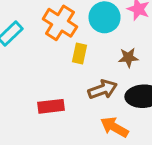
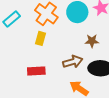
yellow rectangle: (79, 53) -> (40, 38), moved

